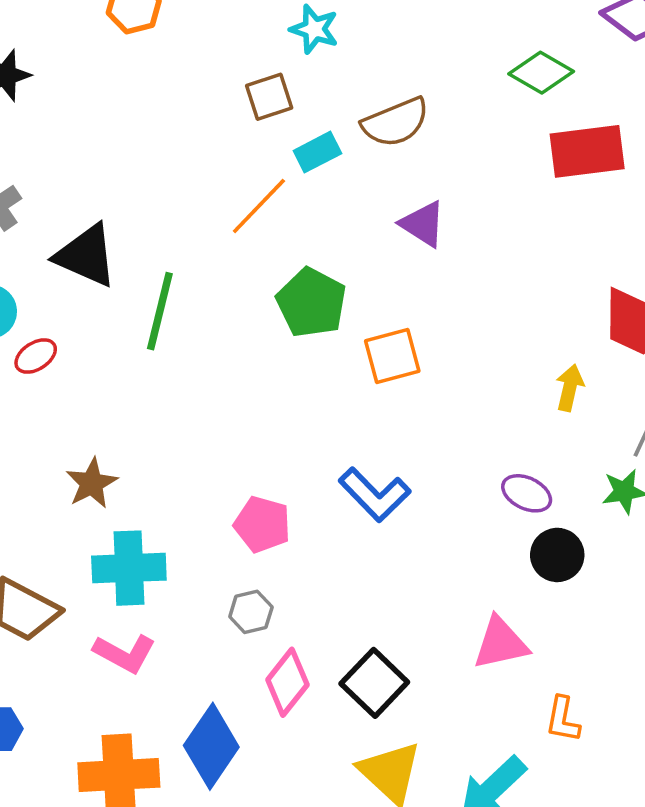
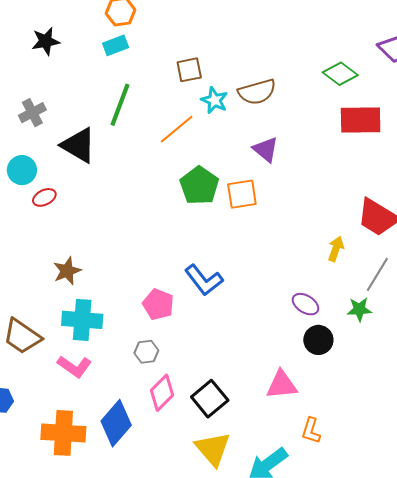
cyan star: (314, 29) -> (214, 100), moved
cyan rectangle: (317, 152) -> (116, 45), moved
green line: (160, 311) -> (120, 105), moved
orange square: (392, 356) -> (242, 194), moved
blue L-shape: (375, 495) -> (204, 280), moved

